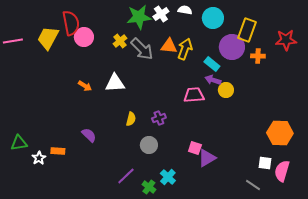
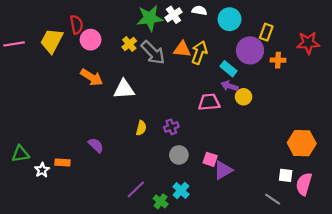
red semicircle: (71, 23) -> (77, 25), size x0.7
yellow rectangle: (247, 30) -> (266, 32), size x0.7
orange arrow: (85, 86) -> (92, 77), moved, size x1.5
gray circle: (149, 145) -> (179, 155), moved

